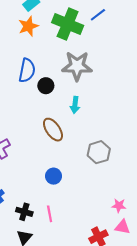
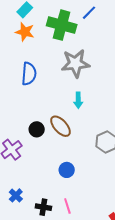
orange star: (28, 26) -> (25, 32), turned -30
black circle: (46, 86) -> (37, 129), moved

